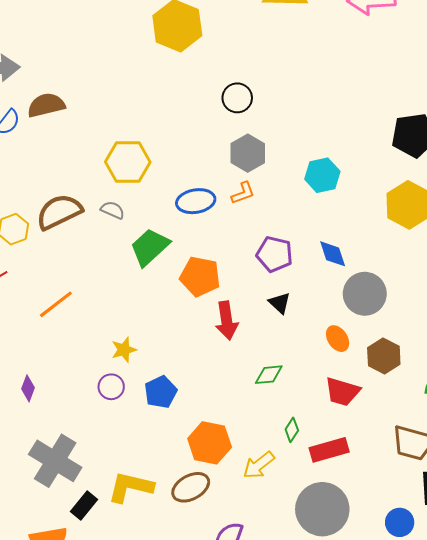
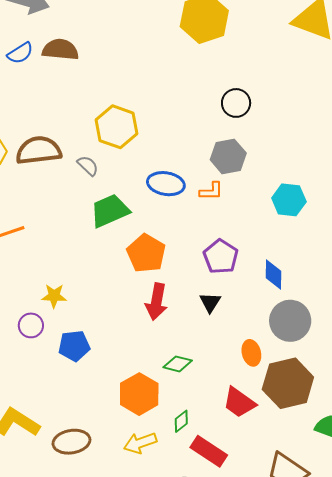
brown hexagon: (384, 356) -> (288, 383), size x1.5
orange hexagon: (210, 443) -> (139, 394), moved
red rectangle: (329, 450) -> (209, 451), turned 30

